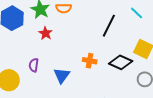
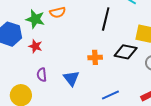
red star: (46, 33) -> (35, 46), moved

